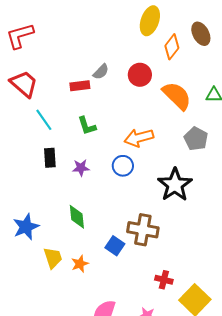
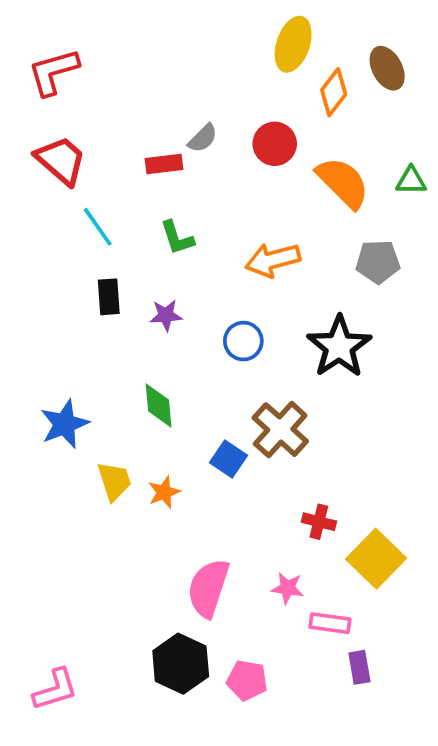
gray pentagon: (196, 139) -> (378, 262), turned -30
blue circle: (123, 166) -> (243, 341), moved
brown cross: (143, 230) -> (280, 430), turned 32

